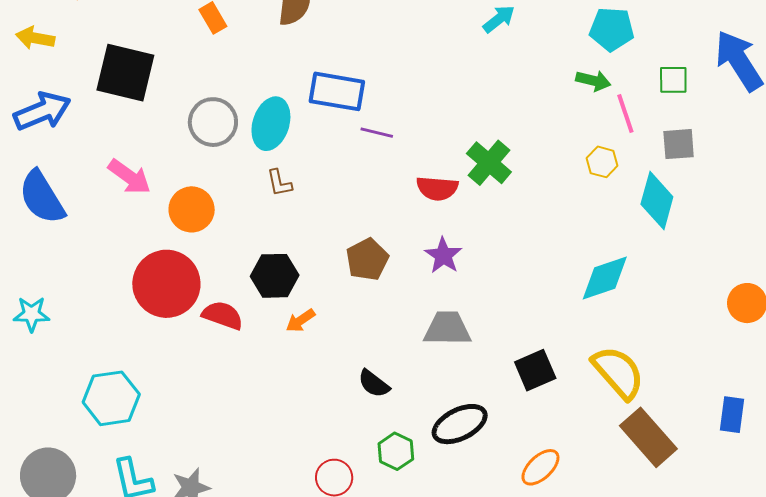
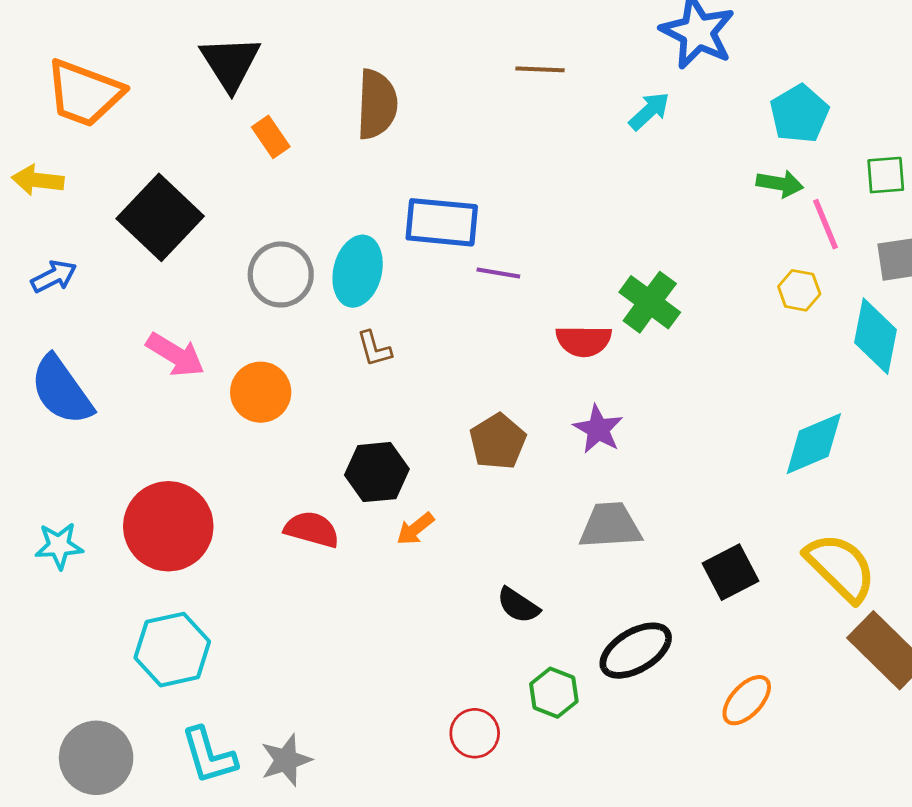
cyan pentagon: (612, 29) -> (799, 114), turned -30
black square: (125, 73) -> (160, 217), turned 34
blue arrow: (42, 111) -> (54, 276), size x0.6
red circle: (166, 284) -> (168, 526), moved

